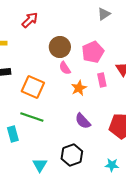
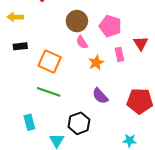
pink pentagon: (93, 52) -> (110, 26), turned -30
cyan rectangle: (13, 134) -> (29, 122), moved
black hexagon: (72, 155) -> (79, 123), moved

